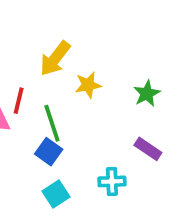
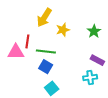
green line: (52, 123) -> (46, 52), turned -60
cyan cross: (112, 181) -> (90, 78), moved

